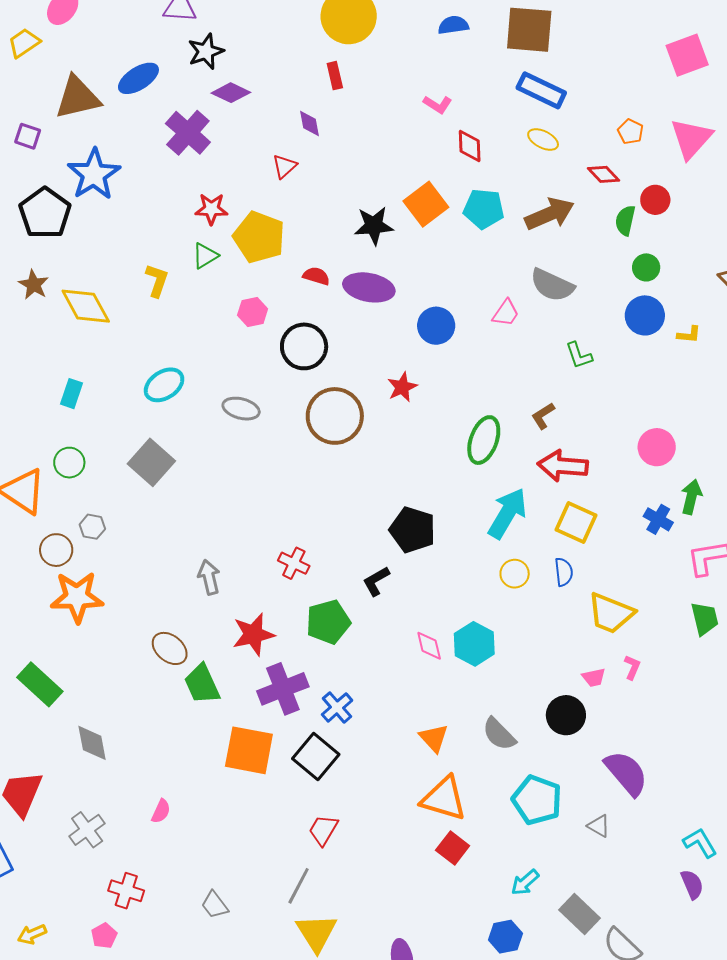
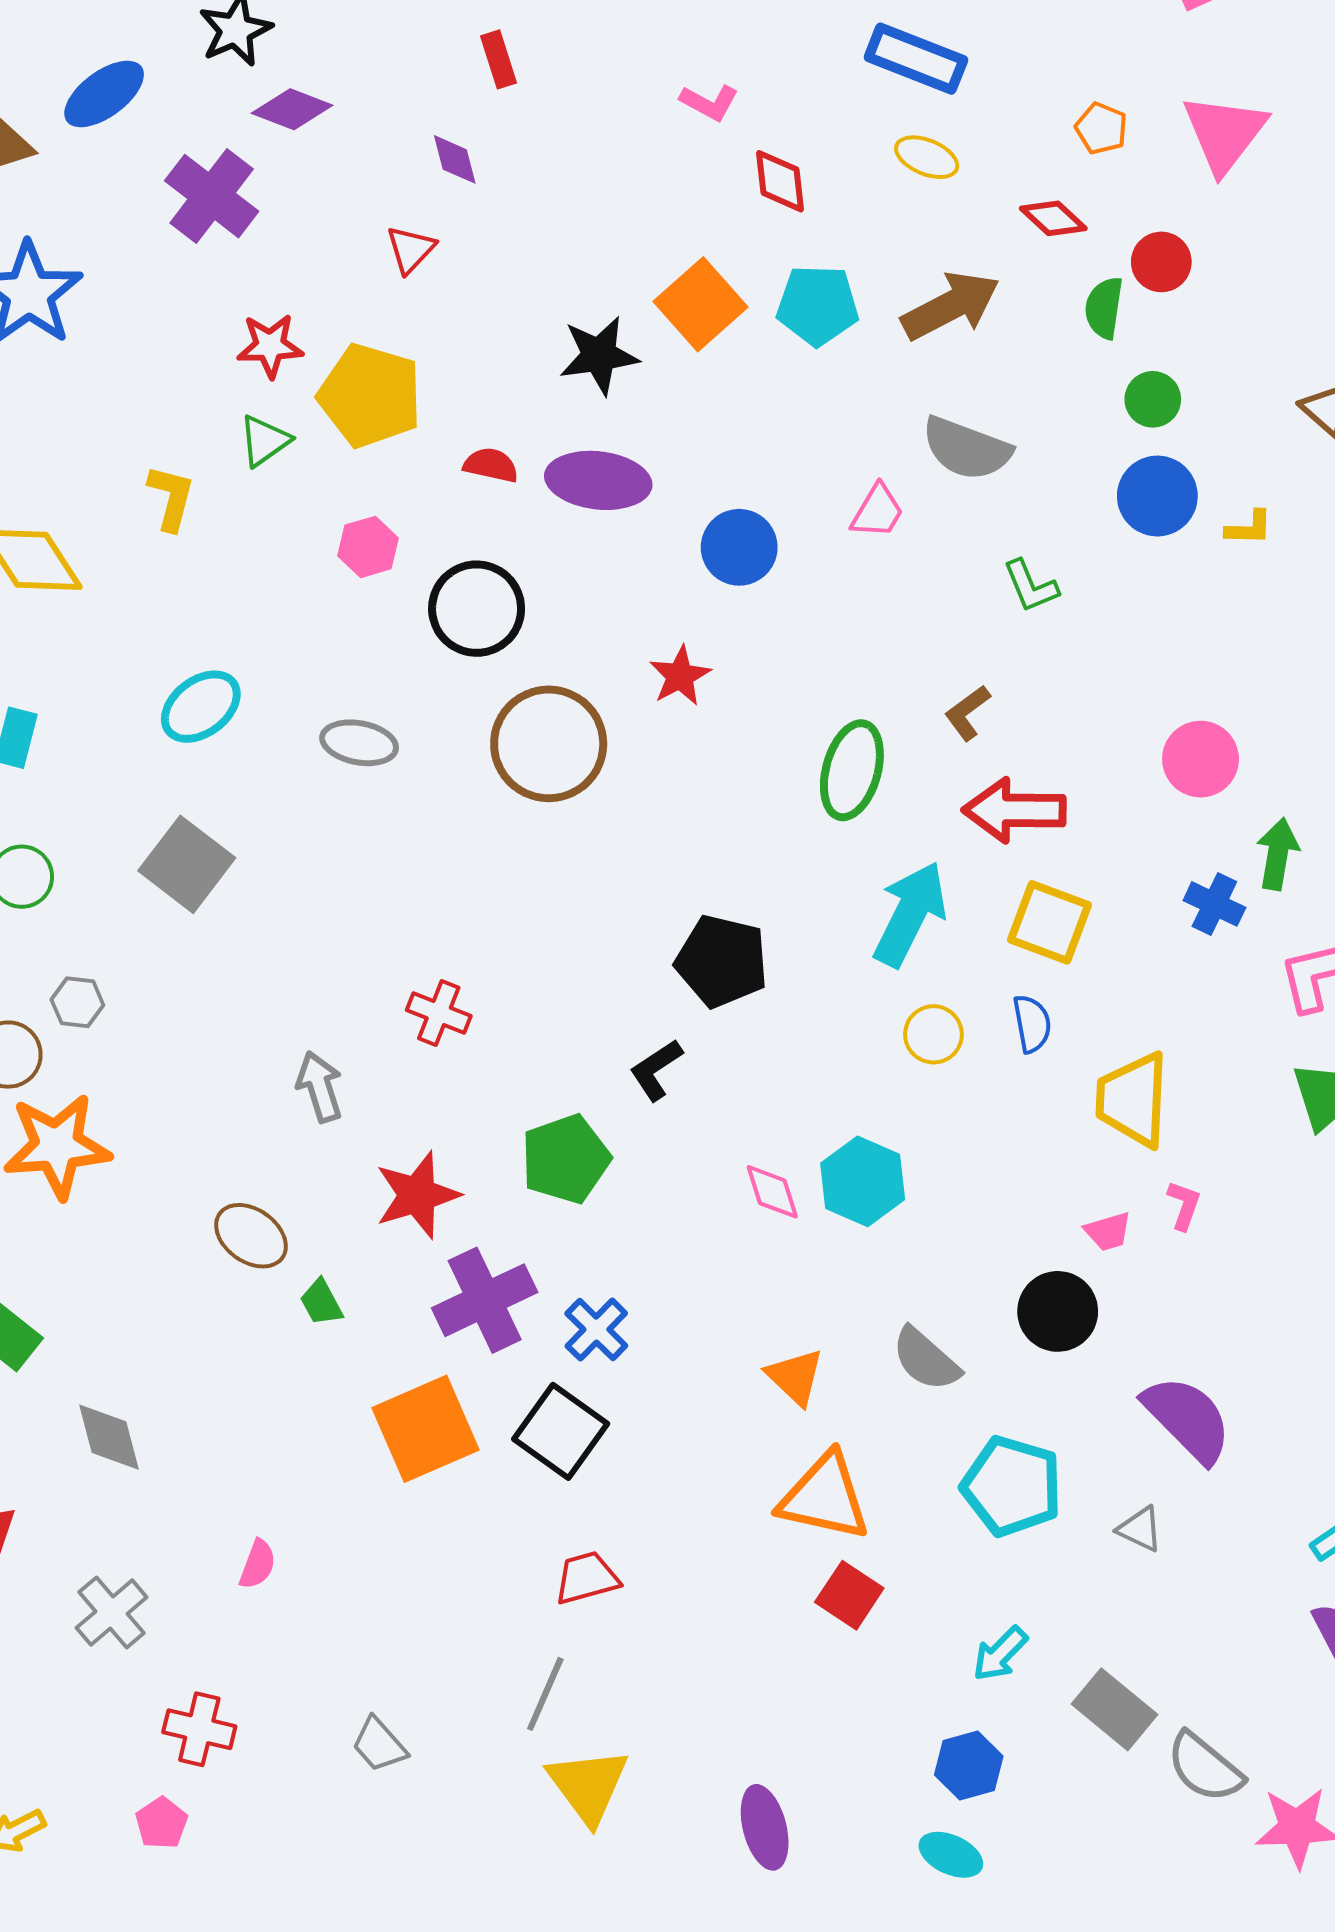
red cross: (294, 563) -> (439, 1013), moved
yellow trapezoid: (611, 613) -> (1133, 1100), turned 75
green trapezoid: (202, 684) -> (321, 1302), size x0.6
orange square: (249, 750) -> (425, 1429), turned -30
red trapezoid: (323, 830) -> (587, 1578), turned 48

